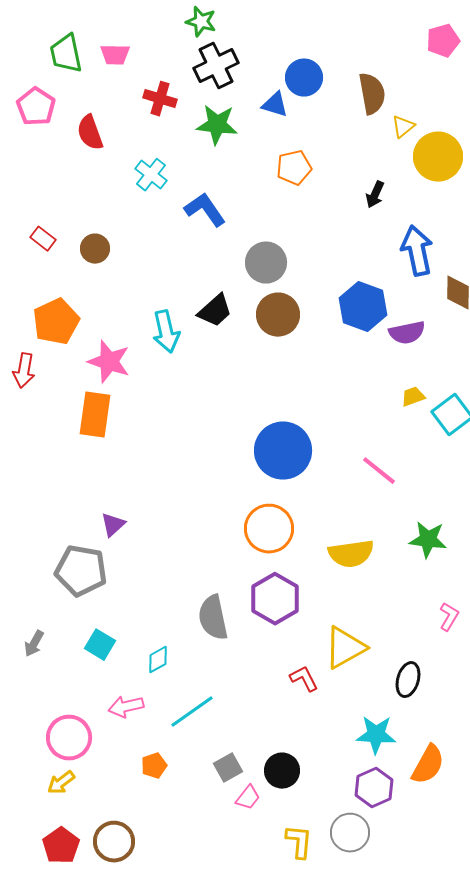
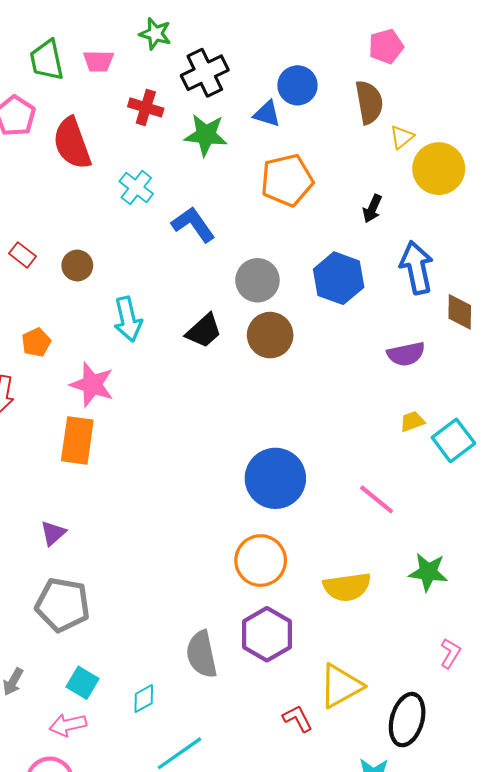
green star: (201, 22) -> (155, 34), moved
pink pentagon: (443, 41) -> (386, 46), moved
red semicircle: (90, 133) -> (72, 143), size x1.4
orange pentagon: (294, 168) -> (287, 180), size x1.4
blue hexagon: (363, 307) -> (339, 278), moved
orange pentagon: (56, 322) -> (36, 342), size x0.6
cyan arrow: (166, 332) -> (128, 319), moved
purple triangle: (113, 525) -> (53, 533), moved
black ellipse: (408, 680) -> (407, 720), size x1.4
pink arrow: (126, 707) -> (68, 725), moved

